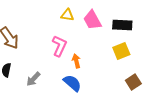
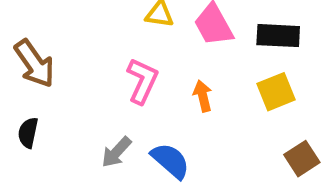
orange arrow: (76, 61) -> (203, 96), moved
gray arrow: (33, 79) -> (116, 152), moved

